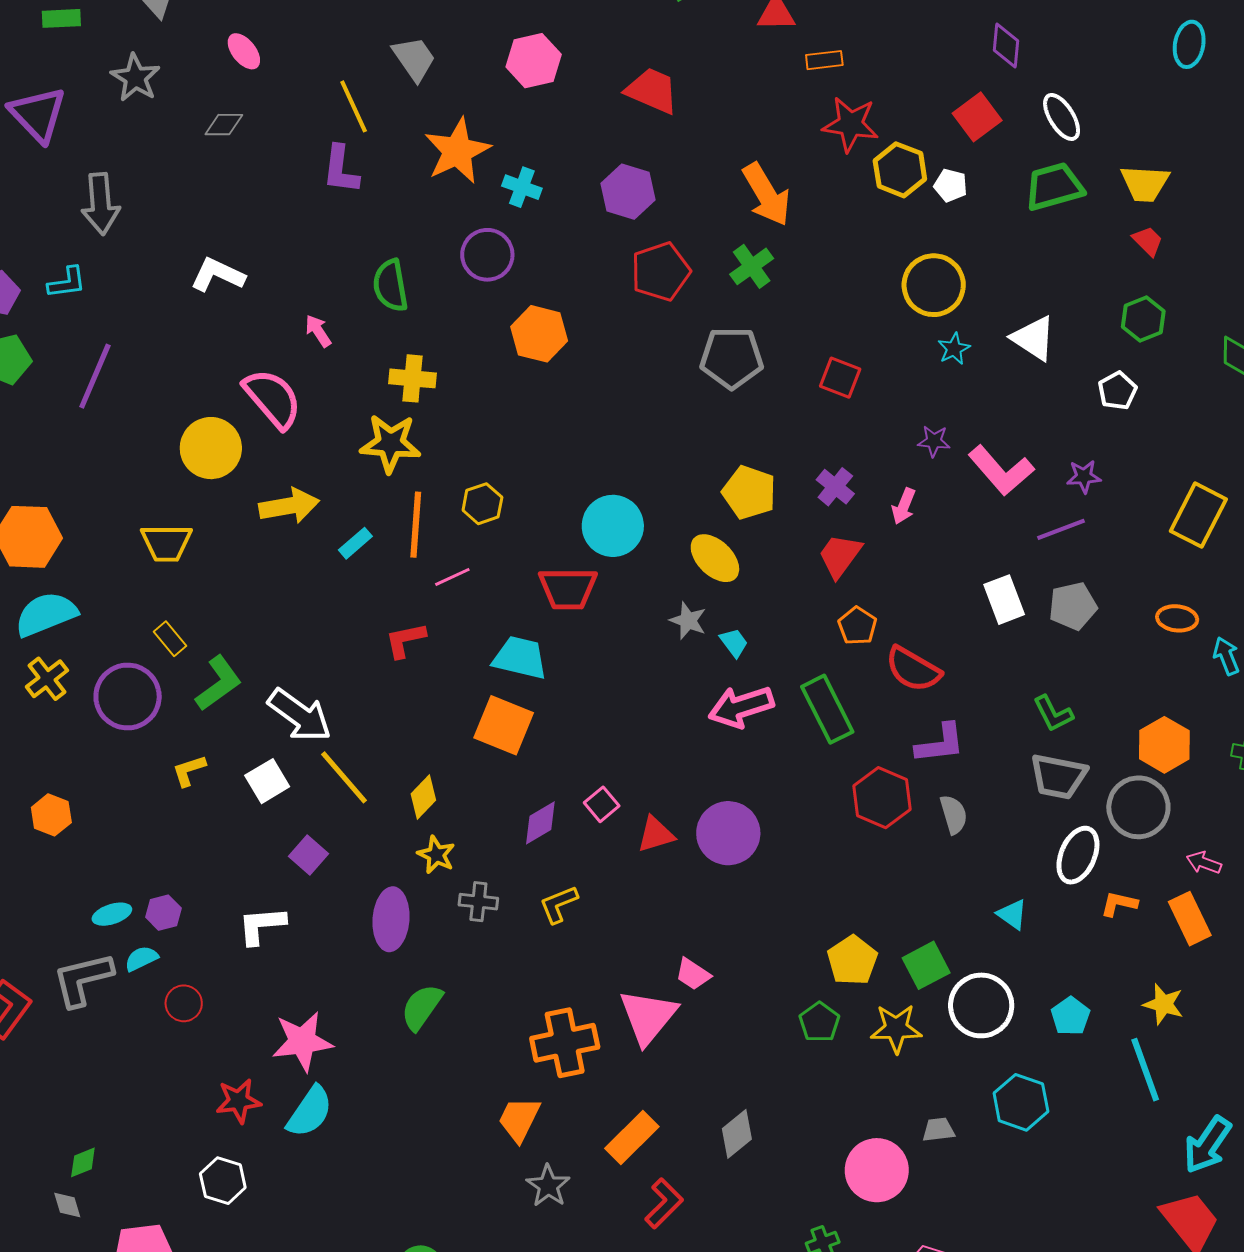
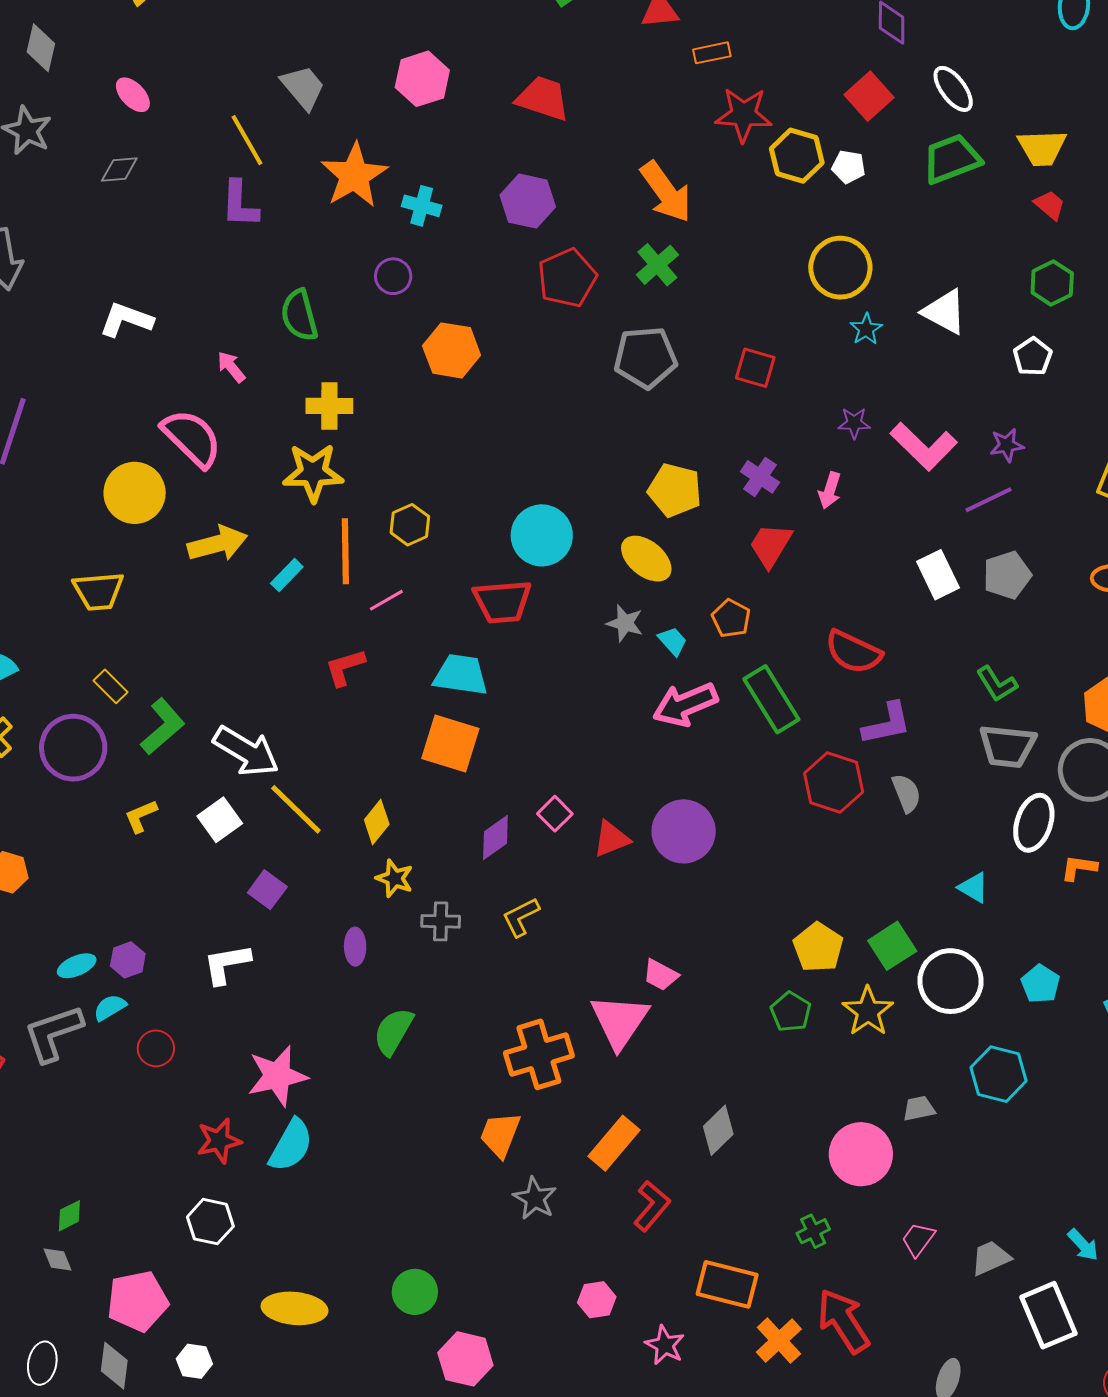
purple circle: (487, 255) -> (393, 276), size x0.7
orange pentagon: (857, 626) -> (731, 618), moved
purple ellipse: (391, 919) -> (355, 947), size x0.6
yellow star: (896, 1028) -> (868, 1011), turned -30

